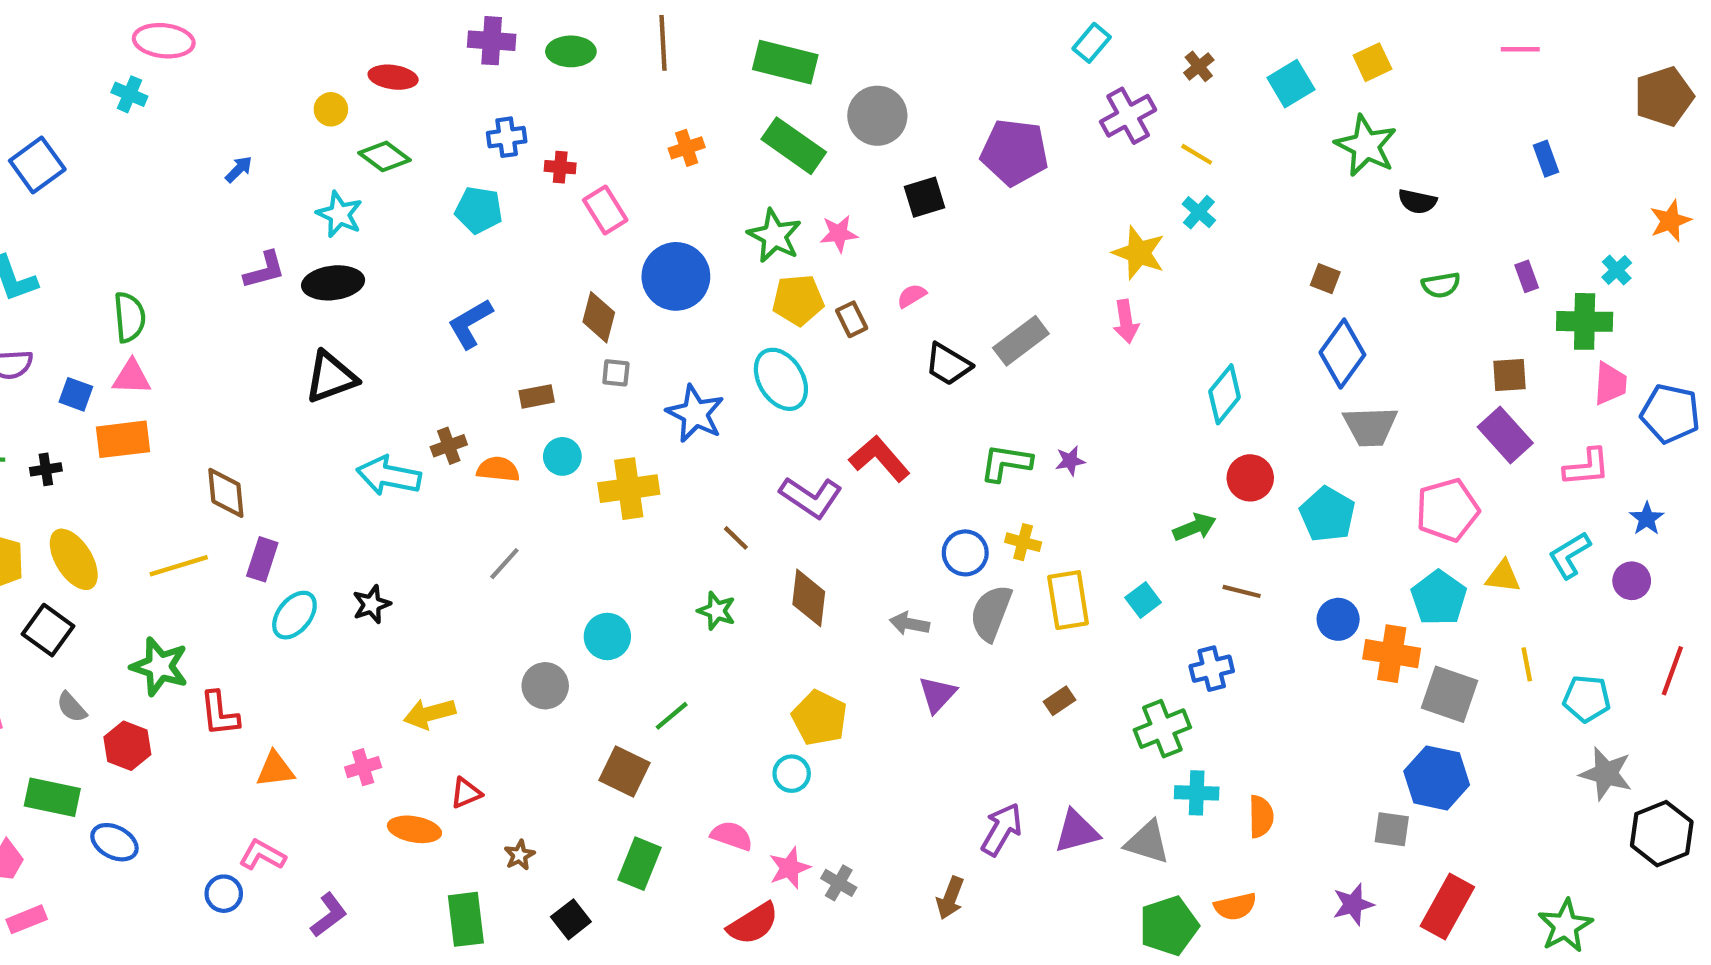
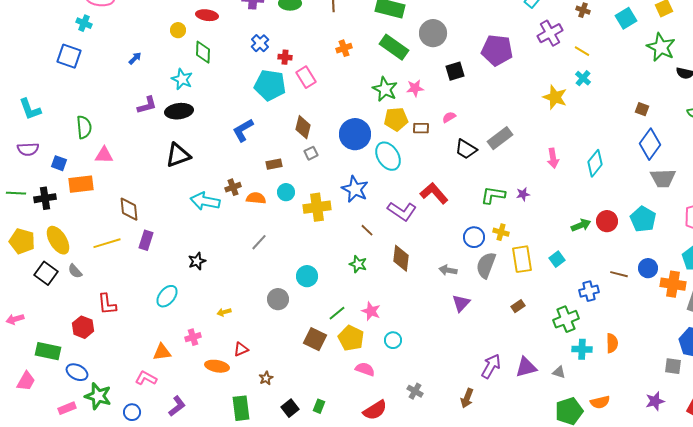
brown cross: (1199, 66) -> (583, 10), turned -32
blue cross: (507, 137) -> (260, 43), turned -36
green diamond: (384, 156) -> (203, 52), turned 55
blue square: (37, 165) -> (69, 56), moved, turned -35
cyan pentagon: (479, 210) -> (270, 85), moved, size x1.4
blue circle: (676, 276) -> (355, 134), moved
brown rectangle: (852, 319) -> (421, 128), turned -63
pink arrow: (1126, 321) -> (553, 158), moved
gray square: (616, 373) -> (311, 153), turned -32
pink triangle: (132, 377) -> (104, 155), moved
blue star: (695, 414) -> (355, 189), moved
black cross: (46, 469) -> (45, 198), size x1.5
red circle: (1250, 478) -> (607, 221), moved
brown line: (1242, 591) -> (619, 274), moved
cyan ellipse: (294, 615) -> (167, 296), moved
green star: (159, 666) -> (98, 396), moved
gray semicircle: (72, 707) -> (75, 271), moved
red L-shape: (219, 714) -> (107, 304), moved
yellow arrow: (429, 714) -> (224, 312), size x0.6
yellow pentagon: (819, 718) -> (351, 338), moved
orange triangle: (275, 769) -> (162, 352), moved
orange semicircle: (1261, 816) -> (612, 343), moved
gray triangle: (1147, 842) -> (559, 372), size x0.6
green rectangle: (639, 864) -> (319, 406), moved, size x0.6
pink star: (789, 868) -> (371, 311), moved, turned -30
blue circle: (224, 894) -> (132, 412), moved
pink rectangle: (27, 919) -> (67, 408), moved

